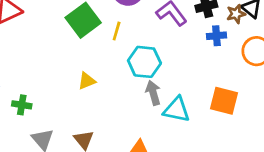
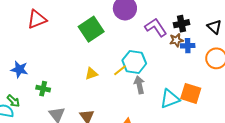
brown star: (236, 14) -> (176, 40), moved
yellow line: (117, 31) -> (120, 70), moved, turned 32
cyan triangle: (177, 110) -> (170, 99), moved, turned -35

